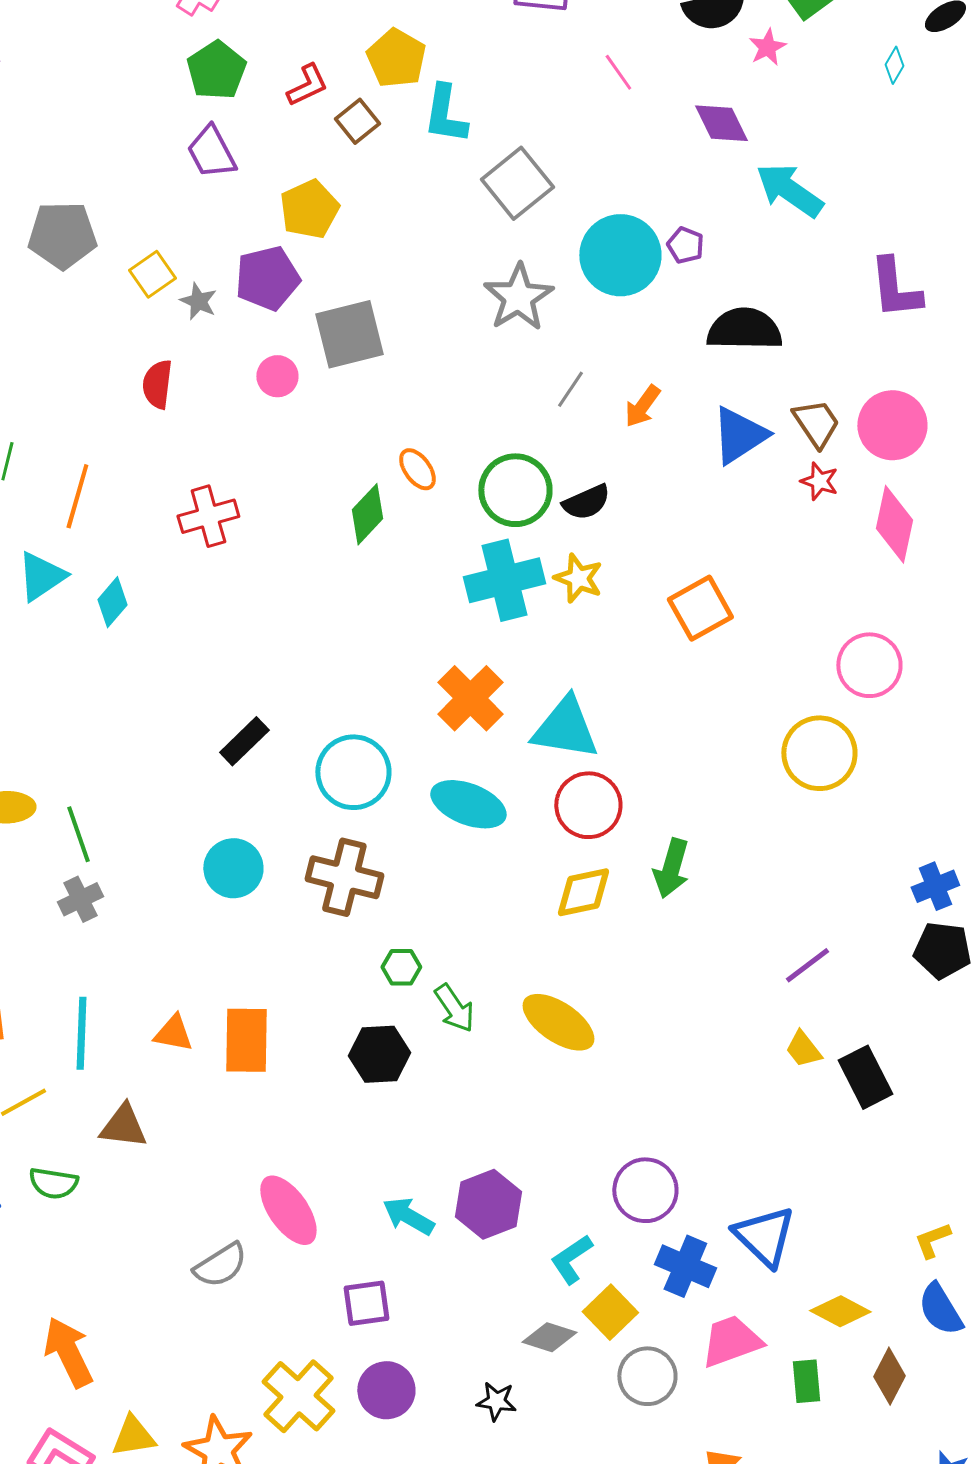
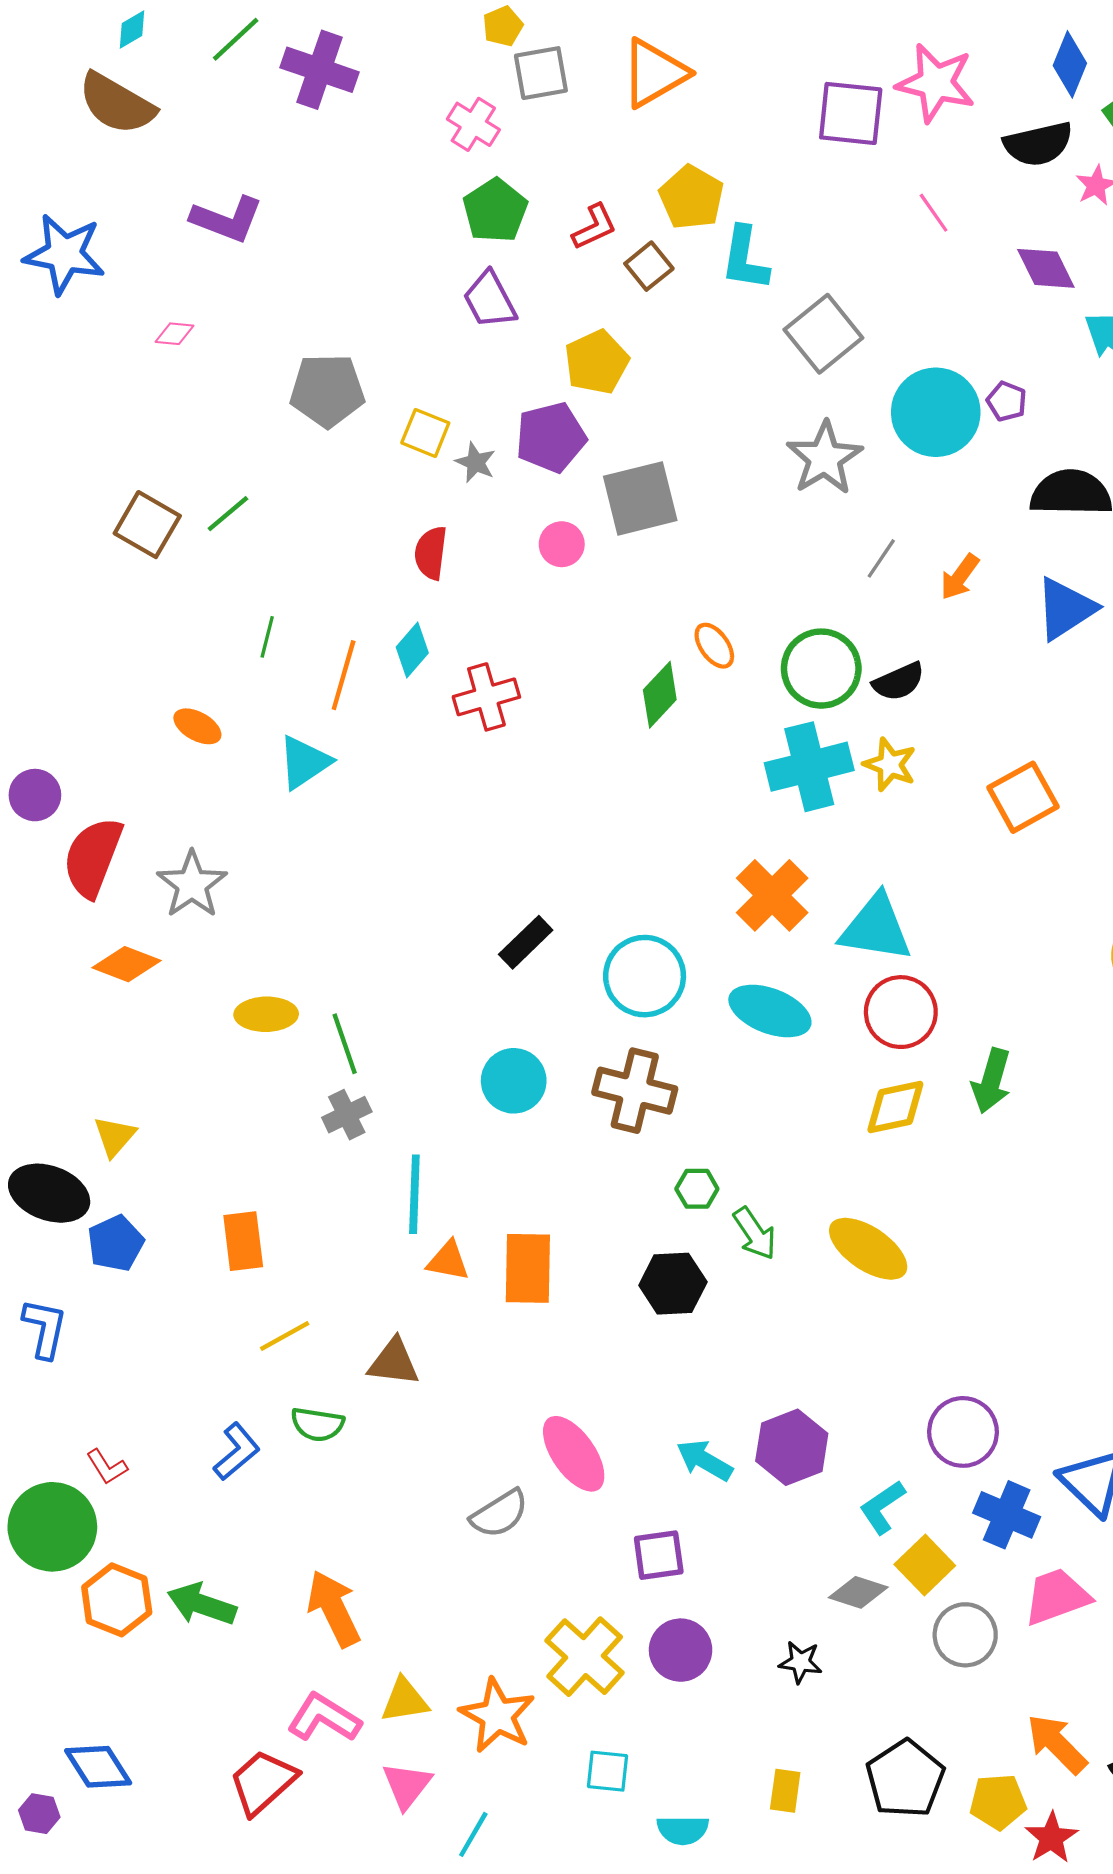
yellow square: (152, 274) -> (425, 433), turned -33
cyan diamond: (112, 602) -> (412, 650), moved
cyan line: (81, 1033) -> (414, 1194), moved

